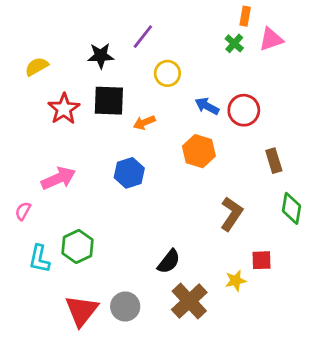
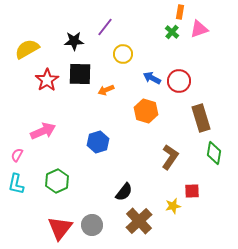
yellow semicircle: (37, 67) -> (27, 49), size x1.4
brown rectangle: (274, 161) -> (201, 118), size x1.5
blue hexagon: (129, 173) -> (98, 142), moved
cyan L-shape: (39, 259) -> (16, 184), moved

